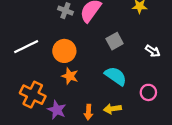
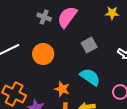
orange star: (70, 76) -> (62, 89), moved

